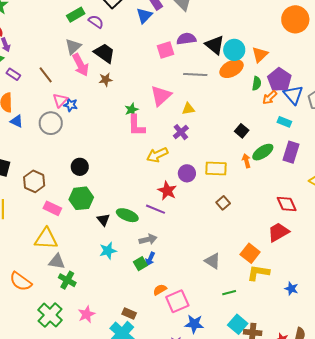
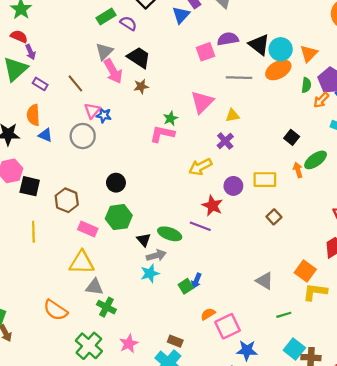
pink L-shape: (136, 126) -> (162, 134), moved, turned 105
gray arrow: (148, 239) -> (156, 255), moved

